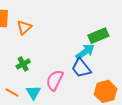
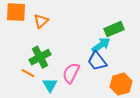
green cross: (23, 64) -> (40, 57), size x1.5
orange line: (12, 92) -> (28, 73), moved

